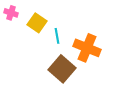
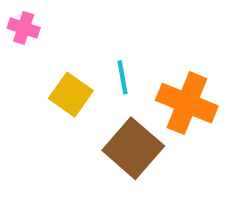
yellow square: (37, 23) -> (71, 95), moved

